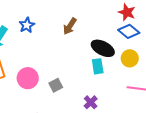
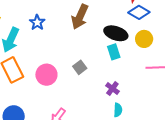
brown arrow: (70, 26) -> (80, 17), size x1.4
gray square: (56, 85) -> (80, 67), moved

